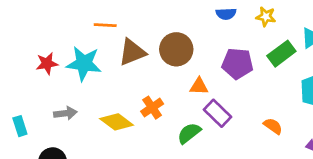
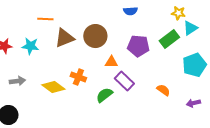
yellow star: (266, 17) -> (178, 13), moved
cyan star: (84, 64) -> (30, 46), size x0.7
orange cross: (152, 108) -> (78, 77), turned -35

